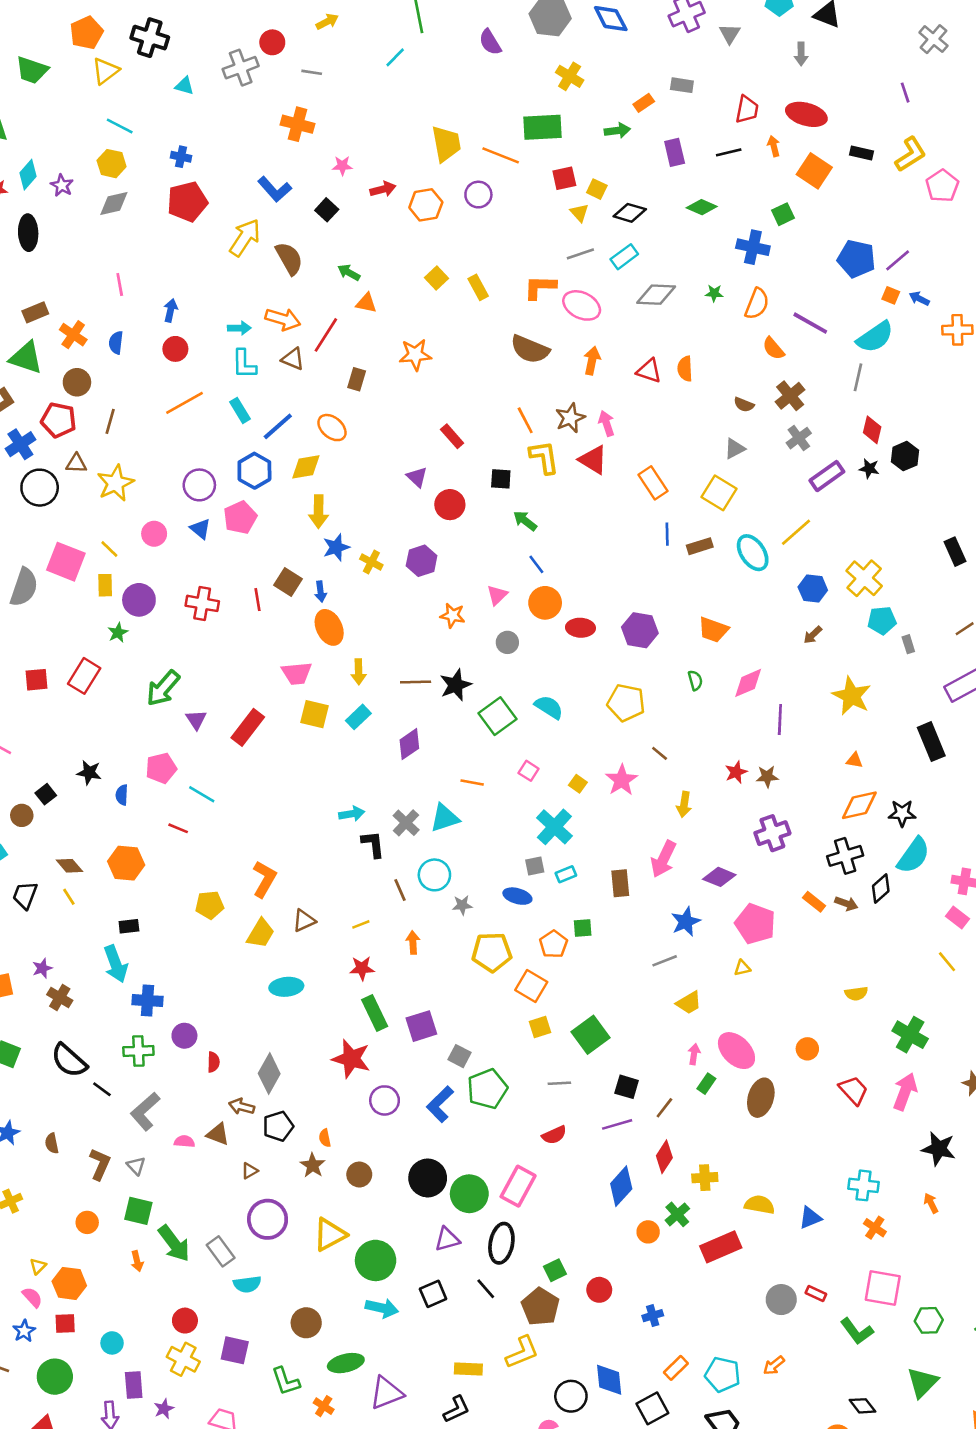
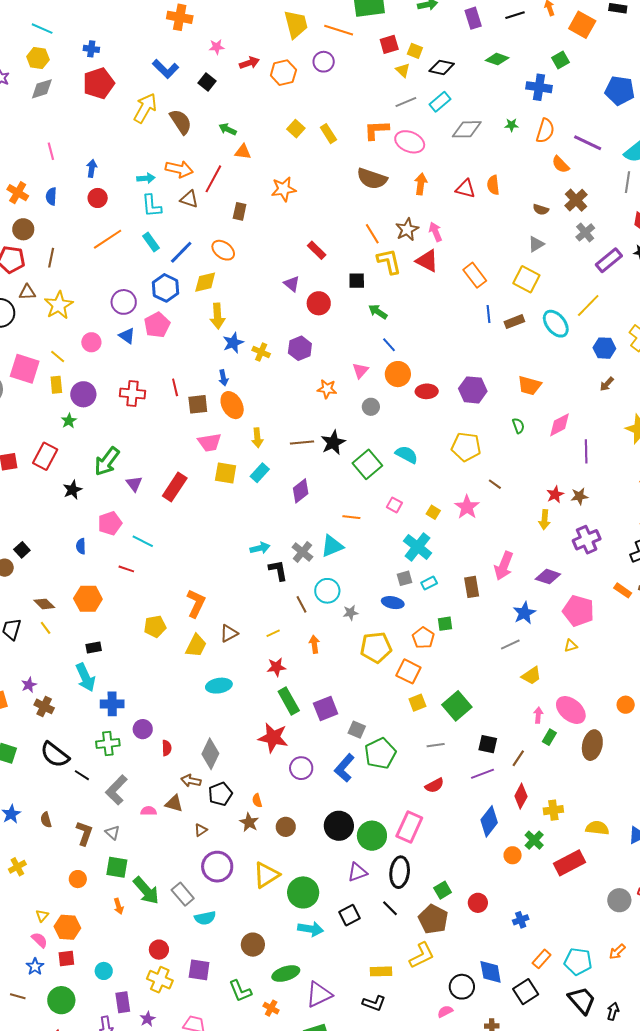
brown square: (288, 582) -> (198, 404), moved, turned -35
black star: (89, 773) -> (72, 490), moved, turned -30
yellow arrow: (684, 804) -> (544, 520), moved
black L-shape: (457, 1409) -> (374, 1003), turned 50

